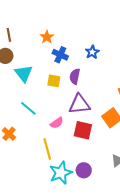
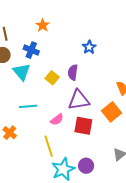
orange star: (47, 37) -> (43, 25), moved
blue cross: (60, 55) -> (31, 50), moved
yellow square: (54, 81) -> (52, 78), turned 32
cyan line: (28, 108) -> (28, 106), turned -42

